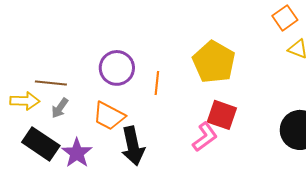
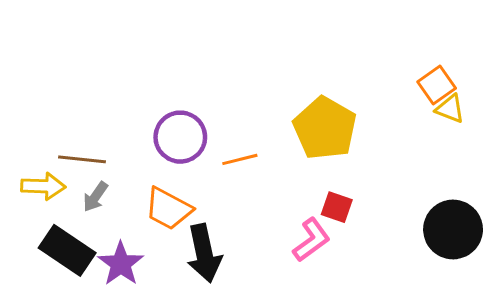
orange square: (285, 18) -> (437, 85), moved
orange line: (157, 83) -> (240, 159), turned 70
red square: (222, 115) -> (337, 207), size x0.7

